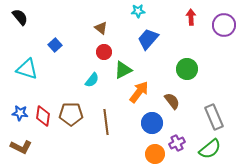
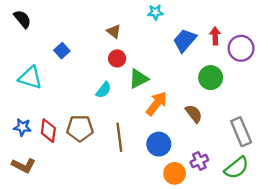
red arrow: (191, 17) -> (215, 36), moved
purple circle: (224, 25) -> (241, 48), moved
blue trapezoid: (148, 39) -> (185, 40), moved
blue circle: (152, 123) -> (159, 144), moved

